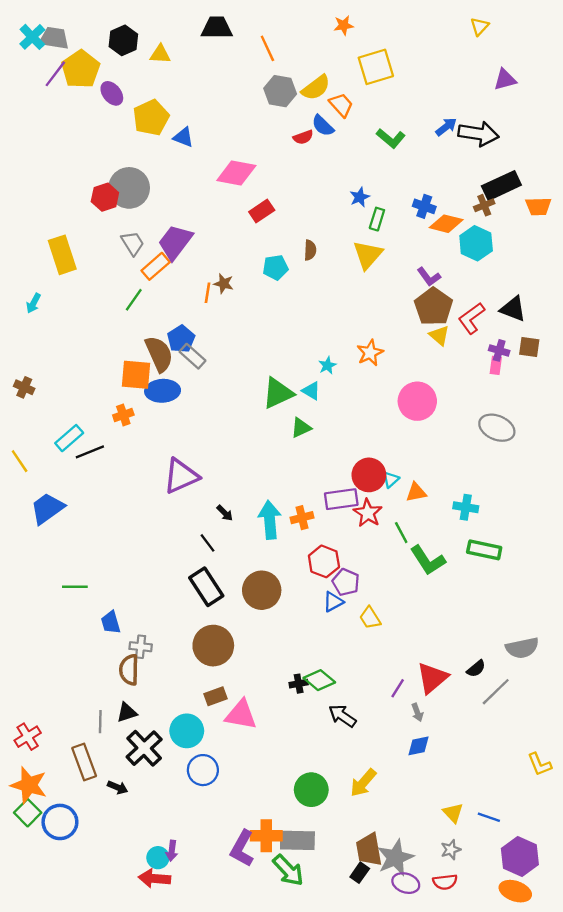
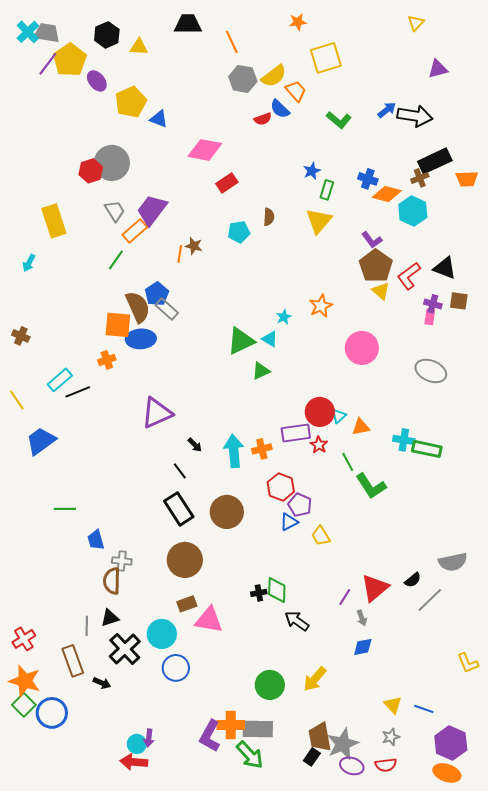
red star: (368, 513) -> (319, 445), size x0.7
green rectangle: (484, 550) -> (427, 449), moved
green diamond: (319, 680) -> (277, 590), turned 52

